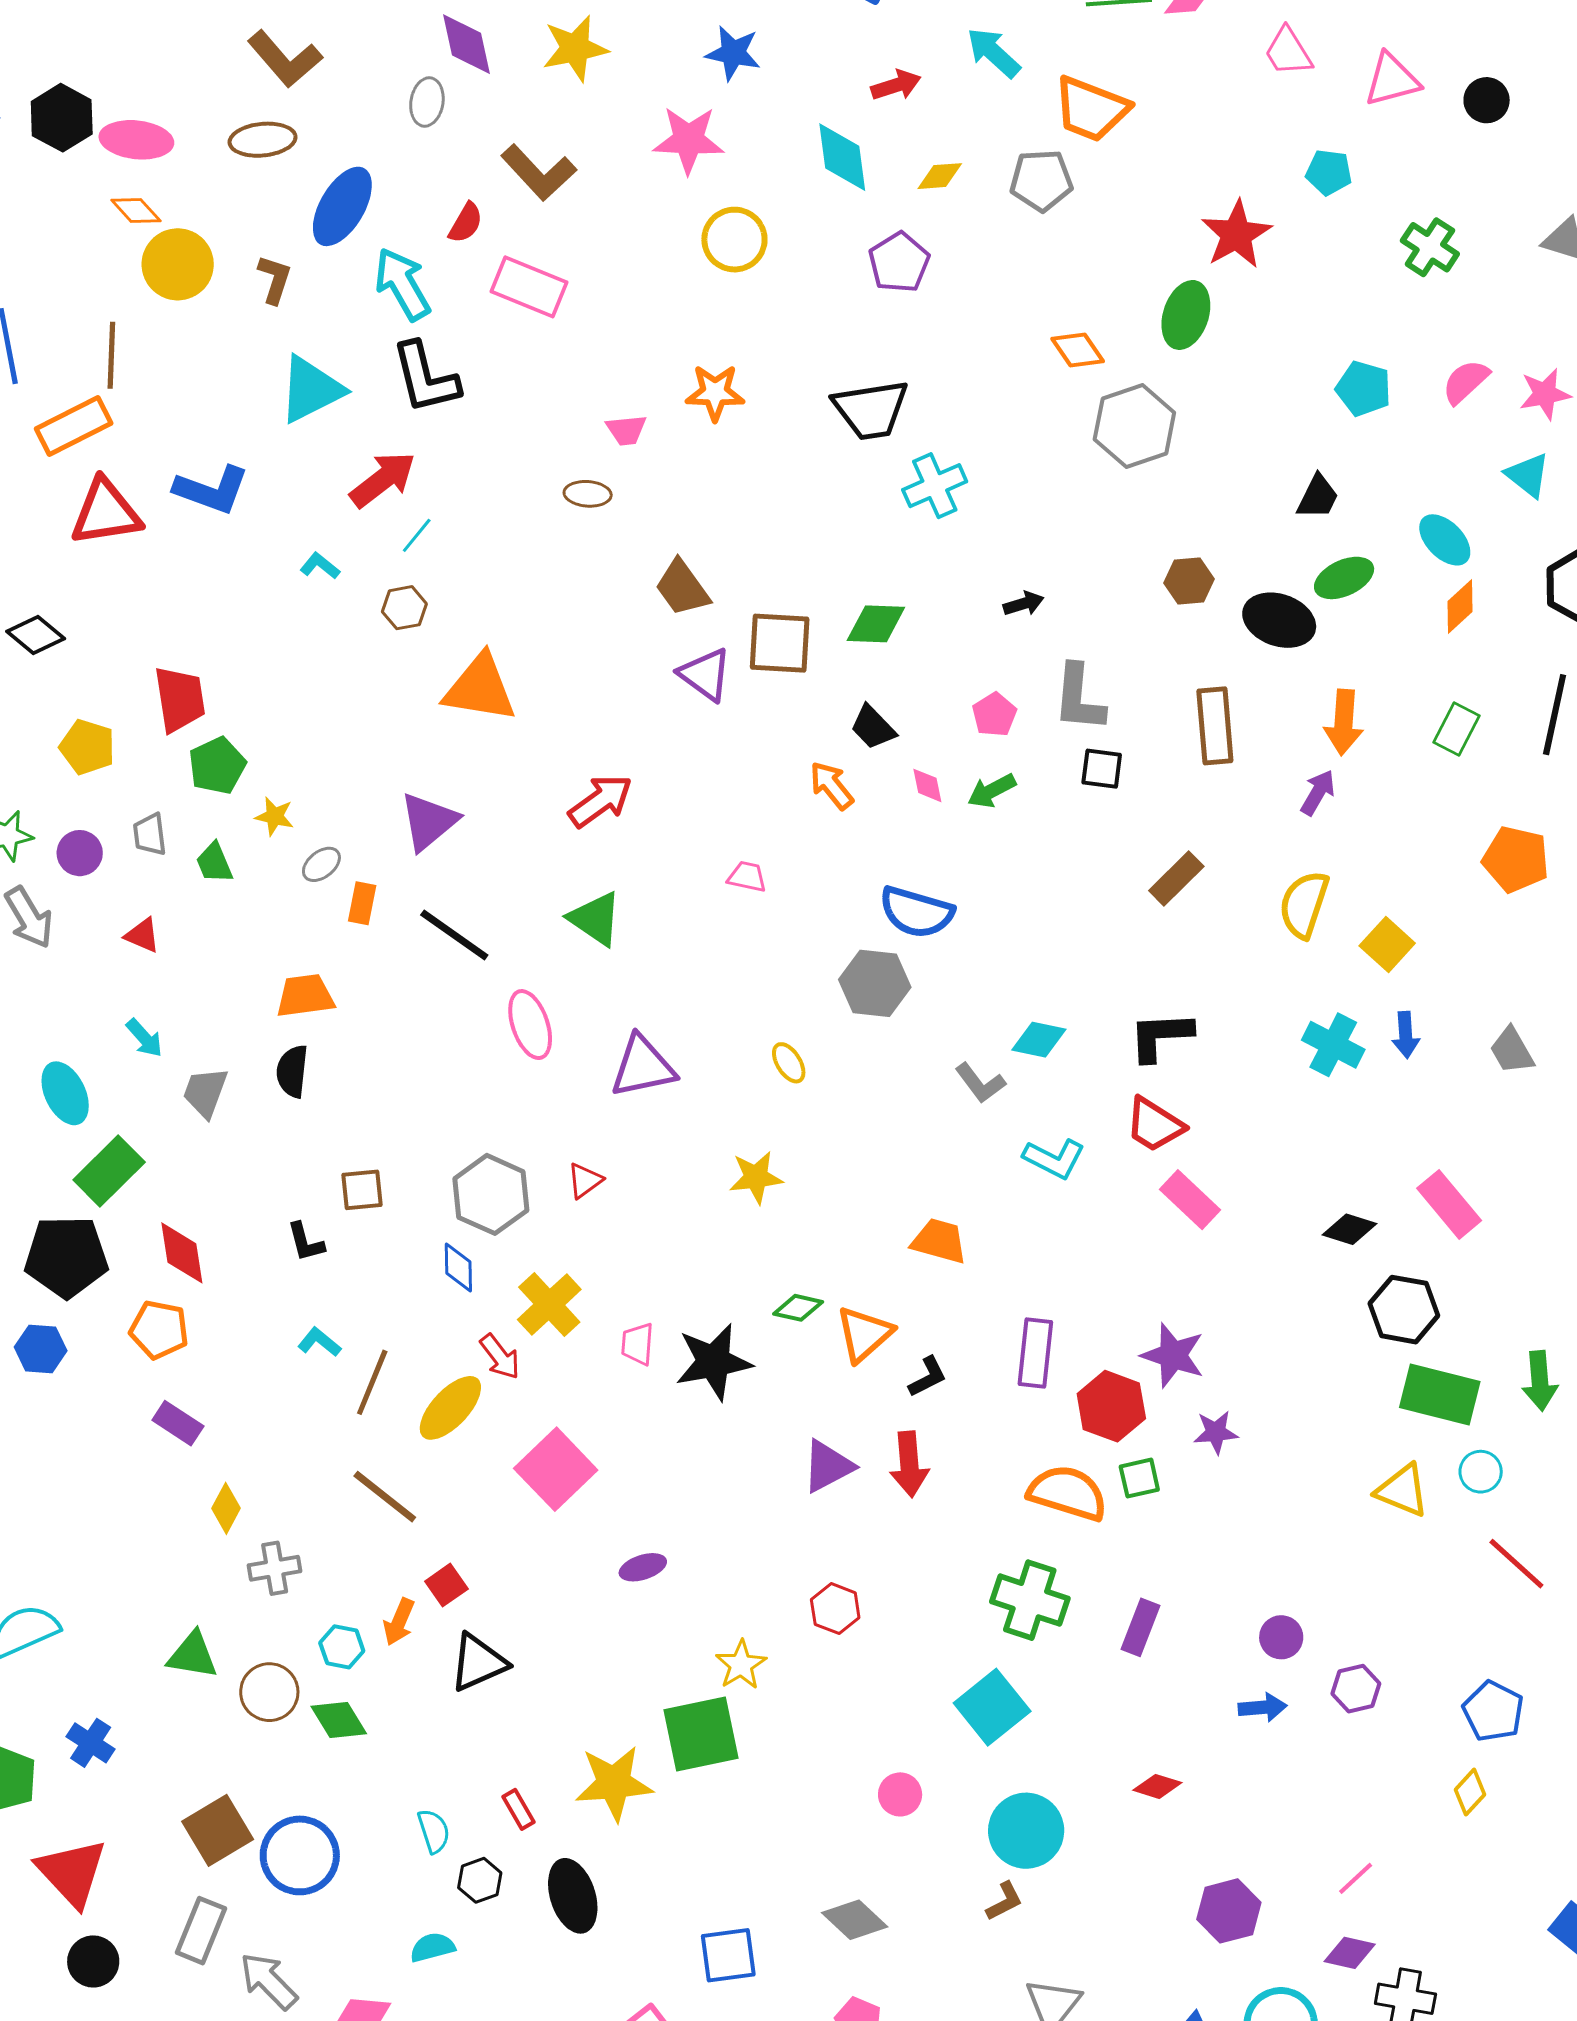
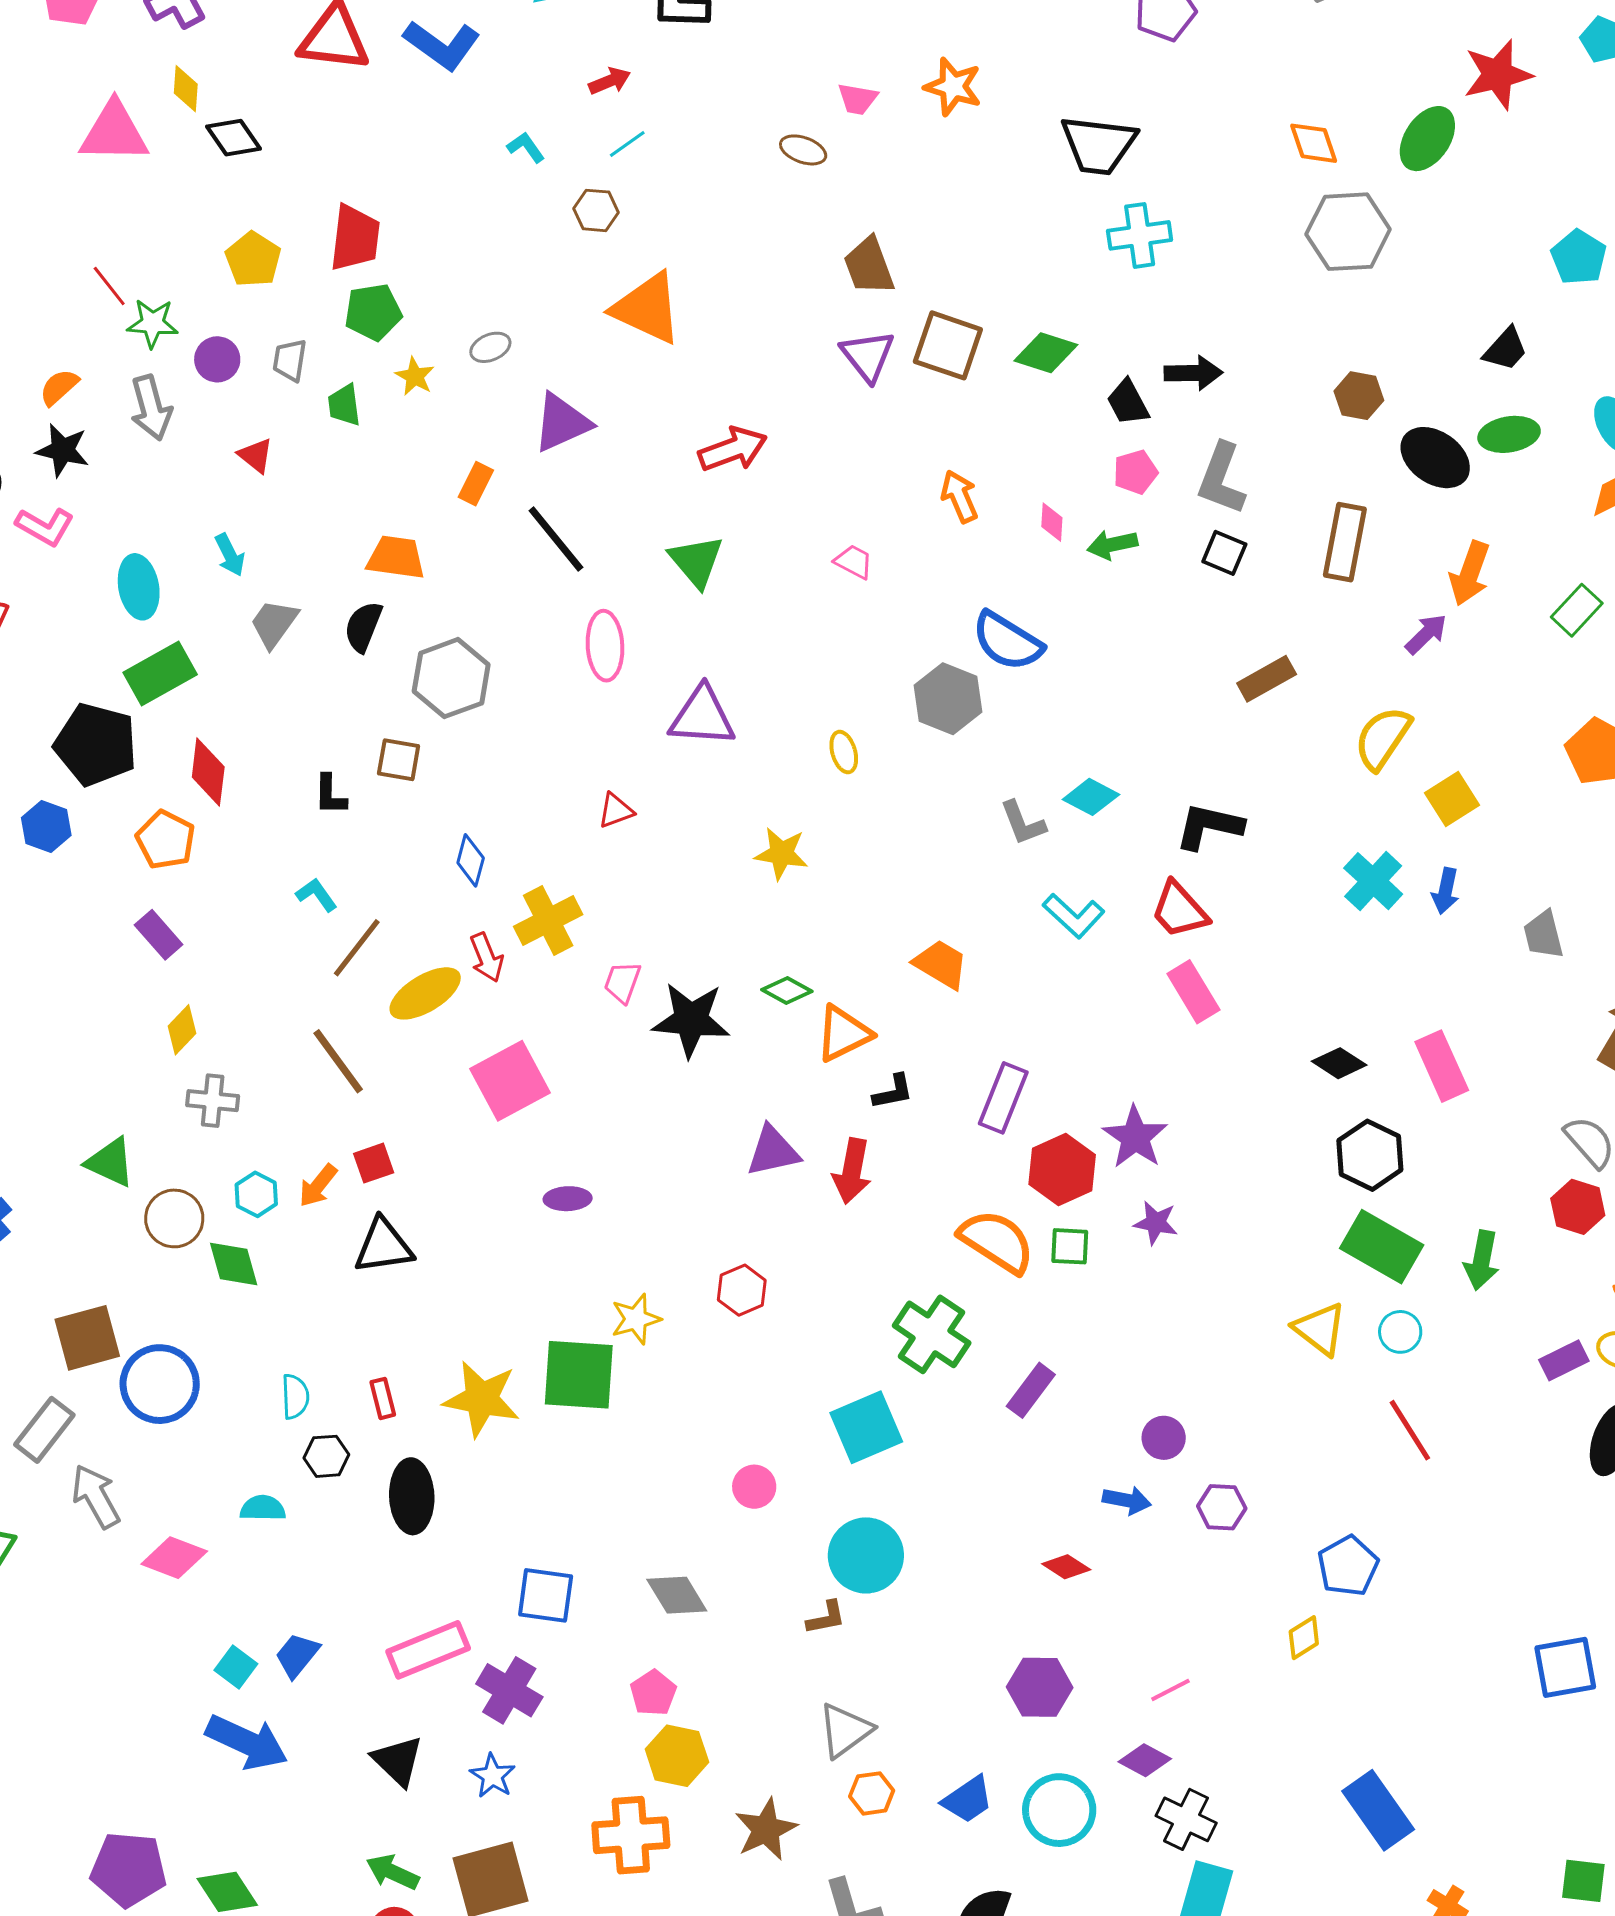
red arrow: (383, 479) -> (610, 81), size x0.6
black arrow: (1024, 604) -> (1193, 373), size x1.4
black trapezoid: (873, 727) -> (1128, 402), moved
gray ellipse: (321, 864) -> (490, 347), moved
gray hexagon: (491, 1194) -> (451, 678), moved
red diamond: (1157, 1786) -> (1066, 1567), moved

